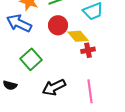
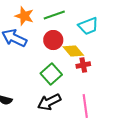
green square: (31, 59) -> (51, 74), moved

